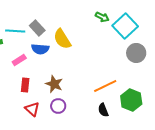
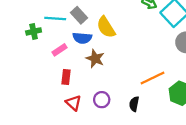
brown star: (54, 84) -> (95, 59), moved
black semicircle: (103, 110) -> (134, 104), moved, turned 32

